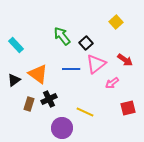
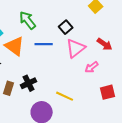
green arrow: (62, 36) -> (28, 20), moved
blue line: (71, 69) -> (44, 44), moved
orange triangle: (38, 74) -> (15, 46), moved

